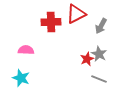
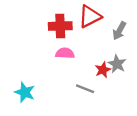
pink semicircle: (26, 50) -> (65, 53), moved
gray line: (99, 79) -> (85, 89), moved

